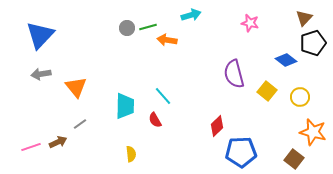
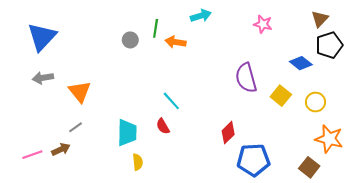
green line: (148, 27) -> (156, 28), turned -66
gray circle: (127, 28) -> (130, 40), moved
cyan trapezoid: (125, 106) -> (127, 133), moved
gray line: (80, 124) -> (76, 127), moved

